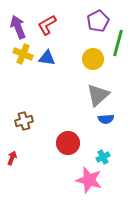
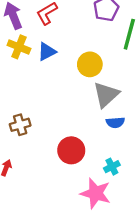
blue triangle: (47, 58) -> (47, 52), turned -36
yellow circle: (93, 59) -> (90, 64), moved

